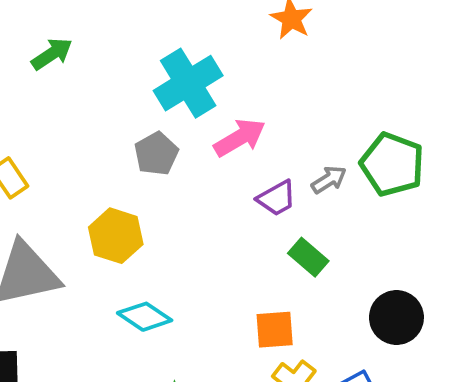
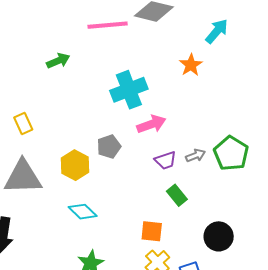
gray pentagon: (156, 154) -> (109, 147), moved

